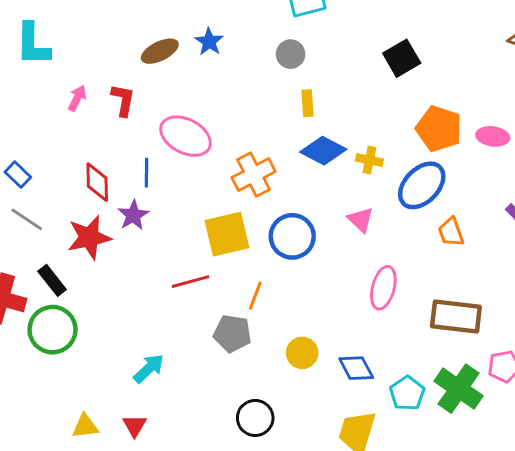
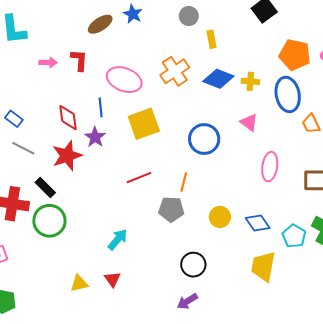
pink arrow: (77, 98) -> (48, 62), turned 72
yellow rectangle: (307, 103) -> (212, 39), moved
orange cross: (254, 175) -> (175, 71), moved
blue ellipse: (422, 185) -> (288, 94), turned -48
yellow square: (227, 234) -> (144, 124), moved

